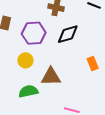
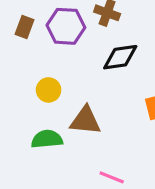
purple hexagon: (34, 33) -> (66, 26), moved

